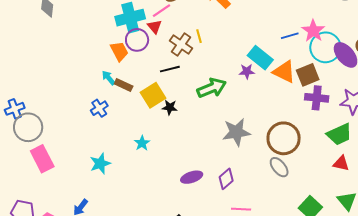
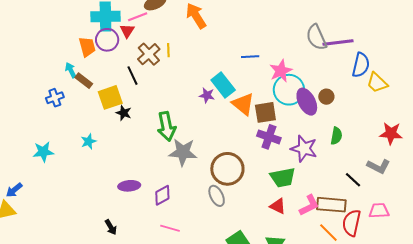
blue line: (290, 36) -> (250, 57), moved
black line: (170, 69) -> (133, 76), turned 66
green arrow: (212, 88) -> (166, 126), moved, turned 88

